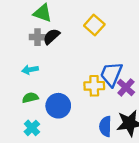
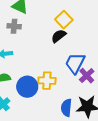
black semicircle: (51, 36) -> (59, 36), moved
yellow cross: (94, 86) -> (47, 81), moved

